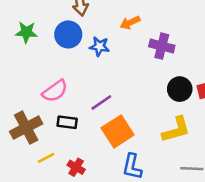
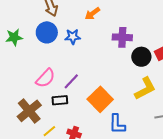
purple cross: (162, 46) -> (122, 37), moved
purple line: (101, 102) -> (71, 81), moved

